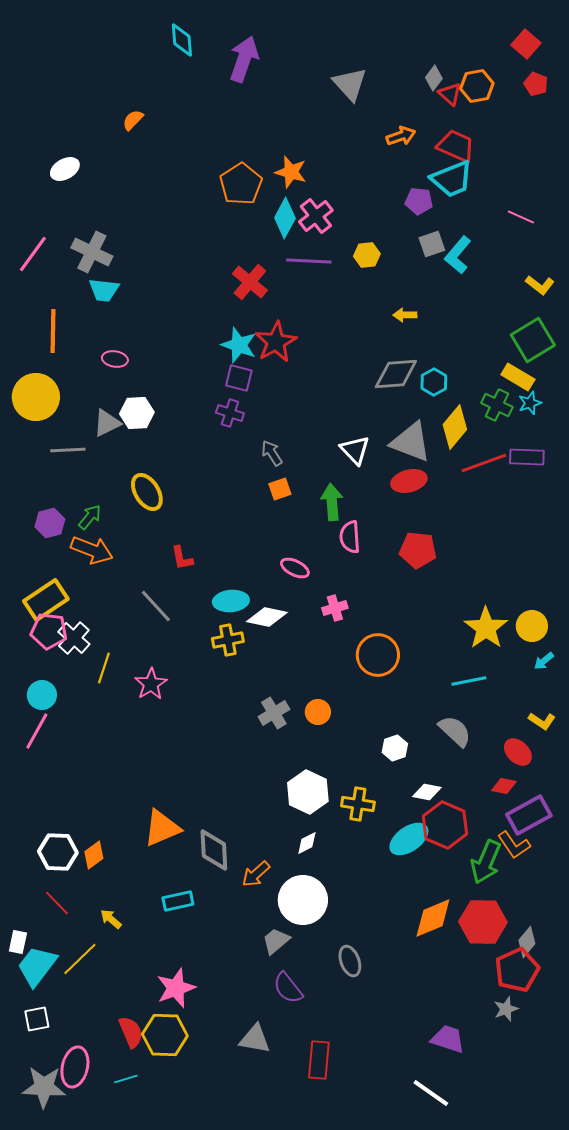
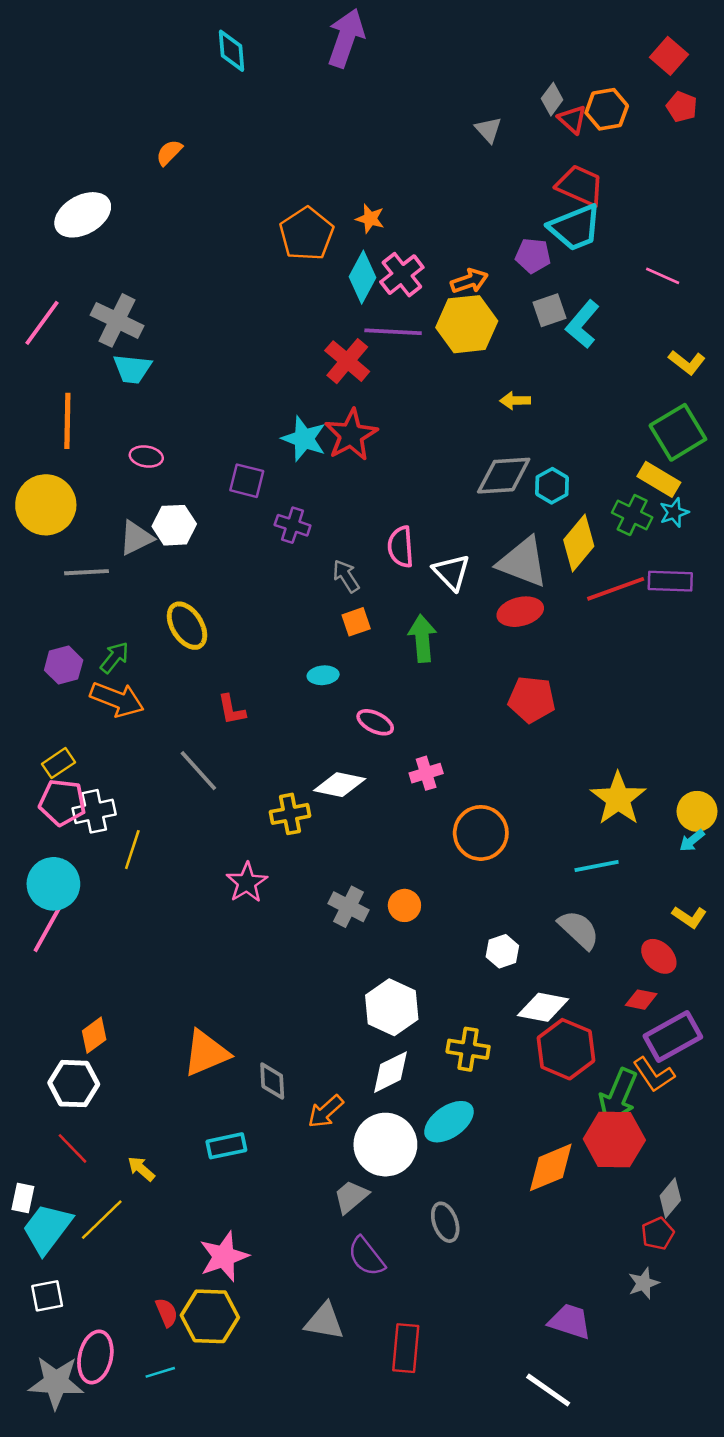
purple arrow: (244, 59) -> (346, 38), moved
gray triangle: (350, 84) -> (488, 130), moved, size x0.6
orange arrow: (401, 136) -> (469, 281), moved
white ellipse: (65, 169) -> (83, 215), size x1.5
orange star: (291, 172) -> (370, 219), size x0.7
yellow hexagon: (367, 255) -> (467, 324), size x1.8
red cross: (250, 282) -> (347, 361), moved
purple square: (239, 378) -> (247, 481), moved
pink semicircle: (350, 537) -> (401, 547), moved
yellow rectangle: (46, 600) -> (59, 763), size x0.6
cyan ellipse: (231, 601) -> (323, 675), moved, size x0.7
yellow circle: (532, 626) -> (697, 811), moved
white cross: (74, 638) -> (94, 811), turned 36
pink star: (151, 684) -> (247, 883), moved
cyan circle: (42, 695) -> (53, 884), size x1.4
gray cross: (274, 713) -> (349, 907), turned -32
white diamond: (427, 792) -> (543, 1007), size x1.4
yellow cross: (358, 804) -> (468, 1049), moved
cyan ellipse: (409, 839) -> (449, 1122), moved
white diamond: (307, 843) -> (390, 1072), size x1.5
gray diamond: (214, 850) -> (272, 1081), size x0.7
orange diamond: (94, 855) -> (94, 1035), moved
red hexagon: (483, 922) -> (614, 1139), moved
red pentagon: (517, 970) -> (658, 1234), size x0.6
red semicircle: (131, 1032) -> (167, 1312), size x0.7

